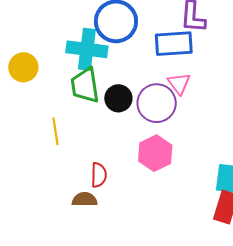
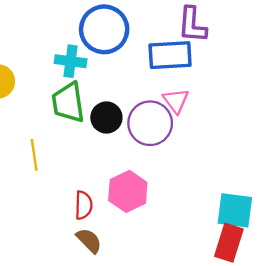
cyan cross: (87, 49) -> (71, 61), size x0.7
pink hexagon: (155, 153) -> (128, 191), moved
brown semicircle: (85, 199) -> (89, 241), moved, turned 45

